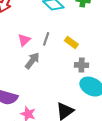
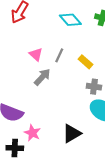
pink triangle: (24, 40) -> (36, 54), turned -40

